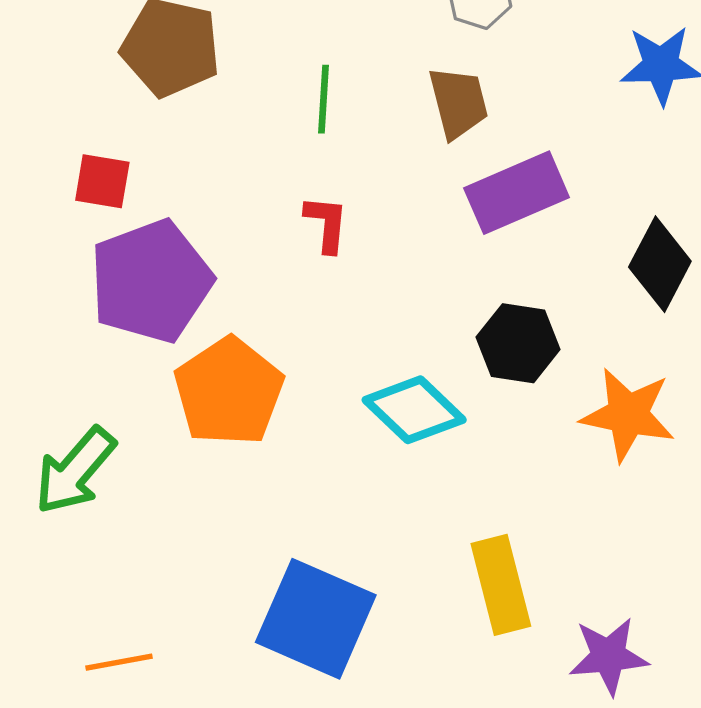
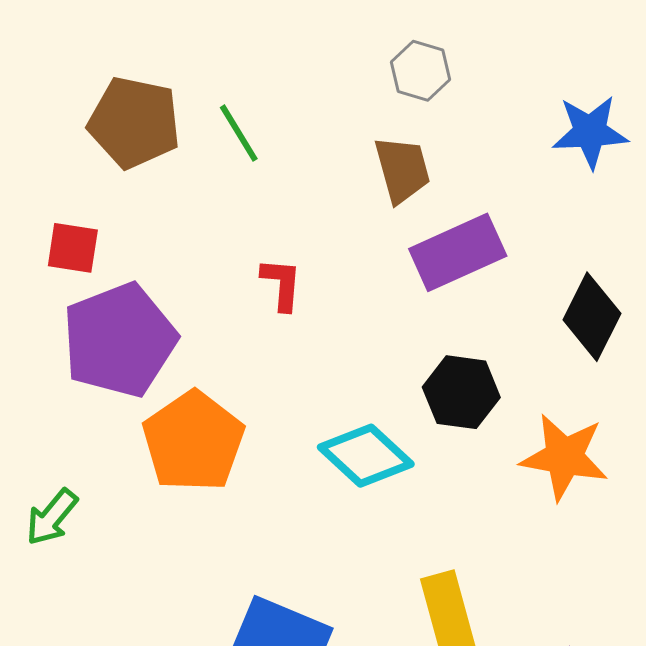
green line: (323, 99) -> (239, 133), moved, turned -34
green arrow: (75, 471) -> (52, 517), size x0.7

